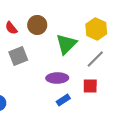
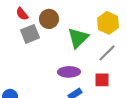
red semicircle: (11, 28) -> (22, 14), moved
gray square: (18, 56) -> (30, 34), moved

